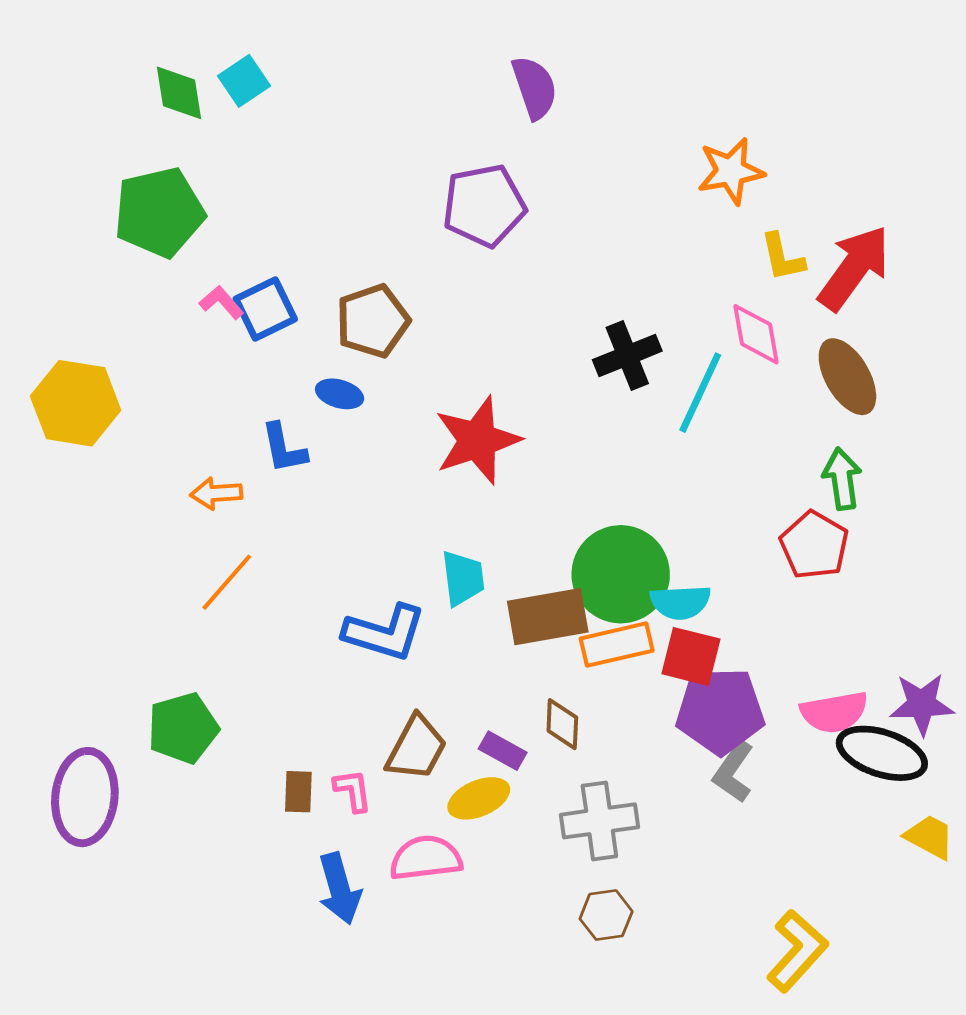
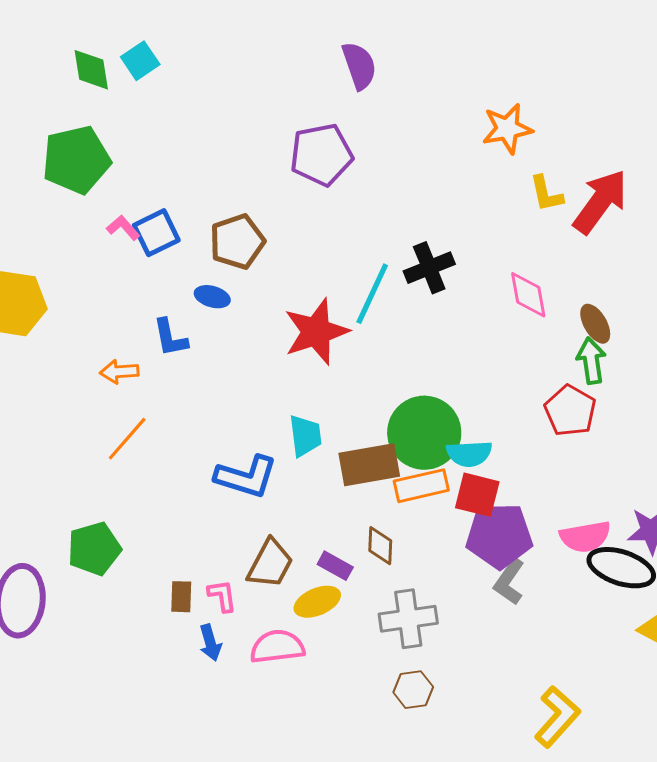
pink diamond: (756, 334) -> (528, 295), moved
brown ellipse: (847, 377) -> (595, 324), moved, size x0.7
cyan line: (700, 393) -> (372, 294), moved
blue arrow: (340, 889) -> (210, 643), moved, size x0.7

